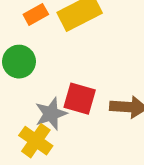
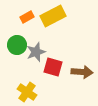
gray star: (51, 114) -> (36, 52), moved

